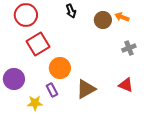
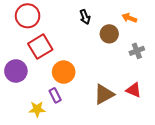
black arrow: (71, 11) -> (85, 17), moved
brown circle: (103, 20) -> (109, 34), moved
purple circle: (14, 79) -> (16, 71), moved
brown triangle: (86, 89) -> (104, 94), moved

